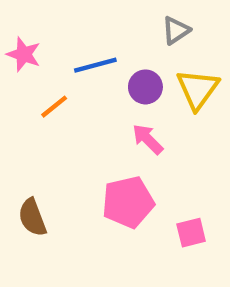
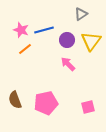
pink star: (24, 54) -> (21, 30), moved
pink pentagon: (128, 202) -> (46, 103), moved

